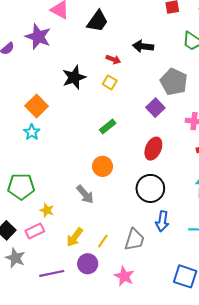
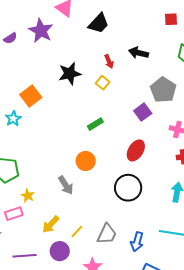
red arrow: (113, 59) -> (109, 61), turned 40
cyan star: (32, 132) -> (13, 119), moved
blue arrow: (162, 221) -> (137, 242), moved

